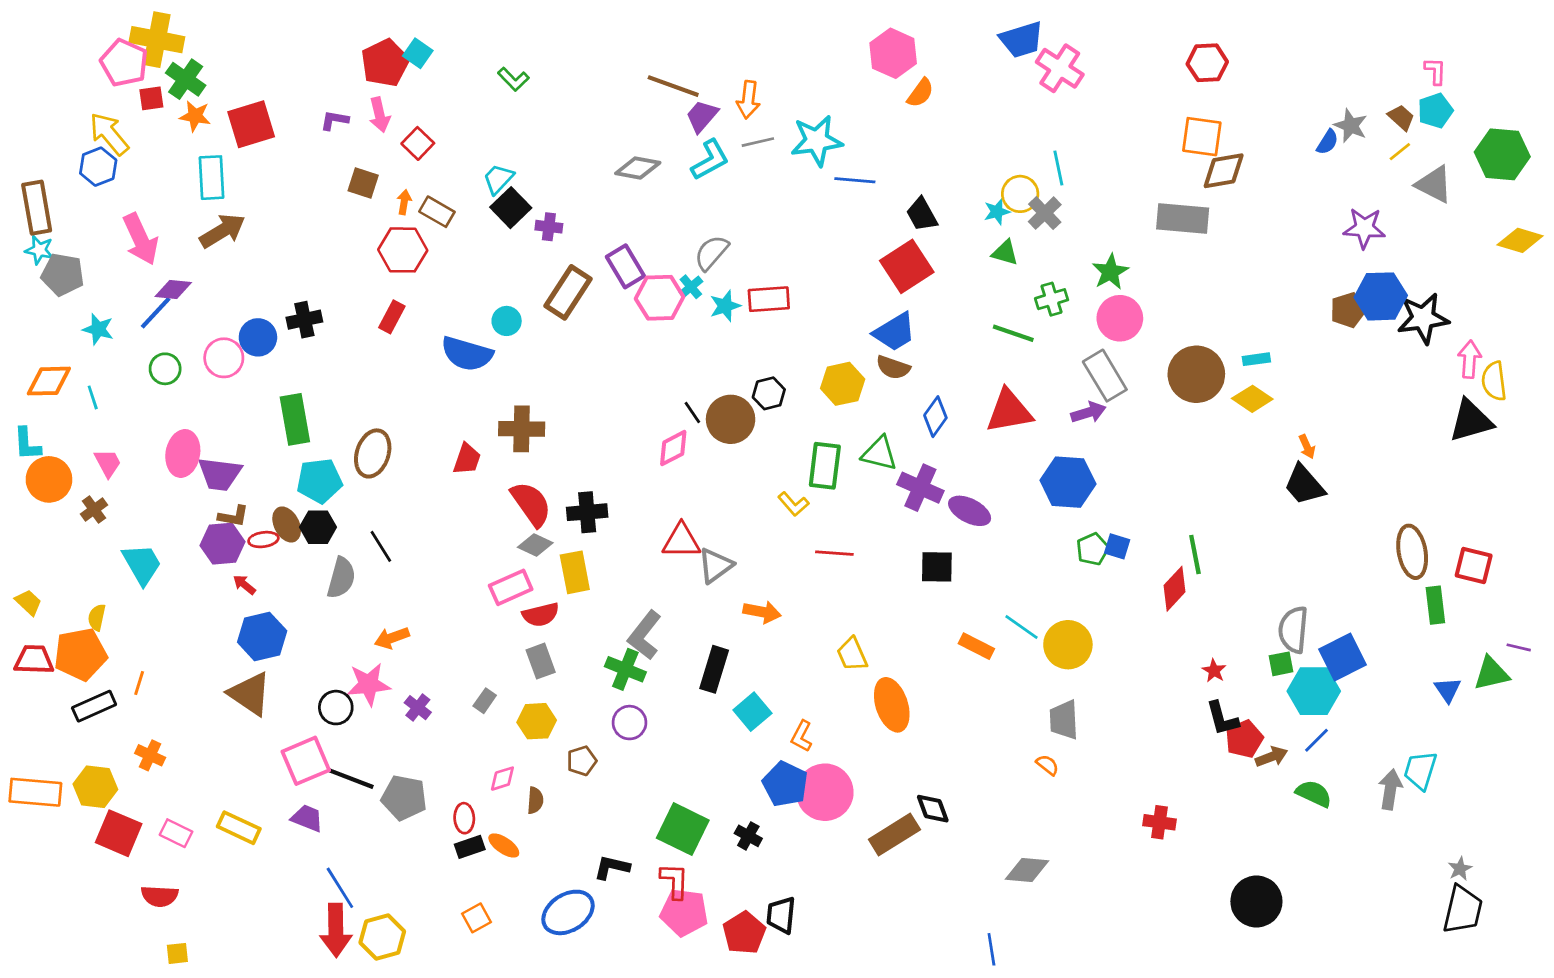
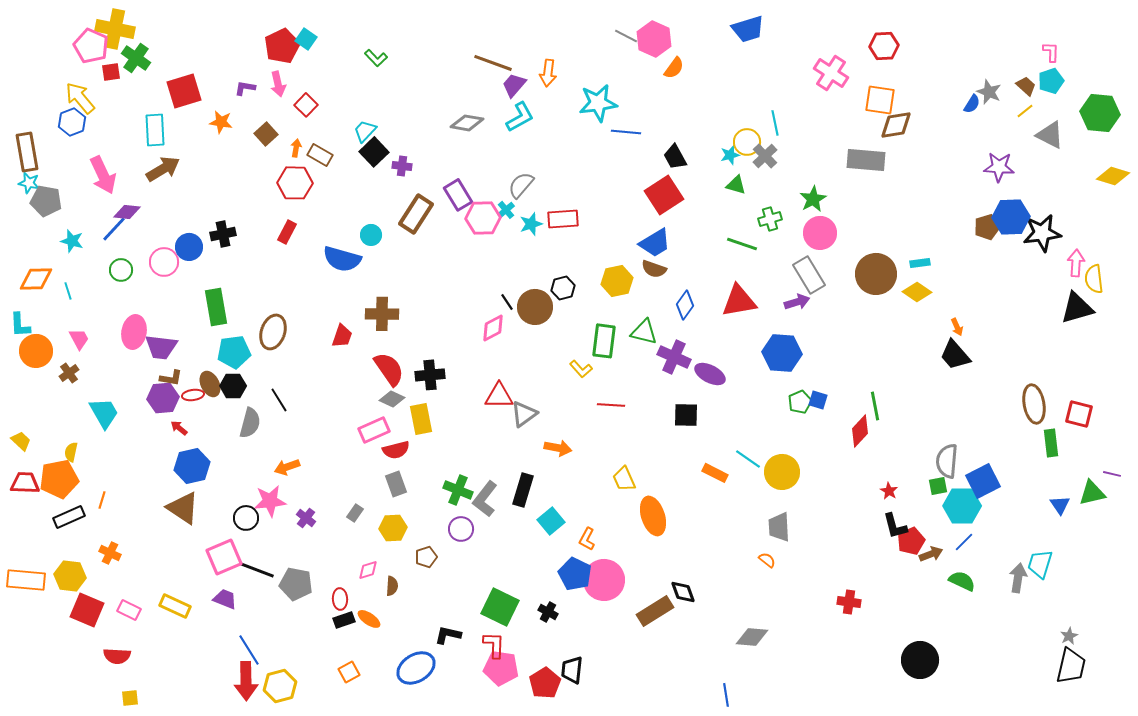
pink cross: (1060, 68) -> (831, 73), moved
orange star: (195, 116) -> (221, 122), moved
gray line: (758, 142) -> (626, 36), moved, turned 40
brown square: (363, 183) -> (266, 134), turned 30
gray L-shape: (645, 635) -> (485, 499), moved

